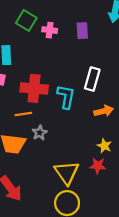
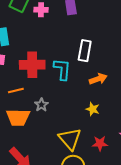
orange line: (23, 114) -> (16, 90), moved
yellow star: (104, 146) -> (93, 109), moved
red star: (98, 166) -> (100, 143), moved

